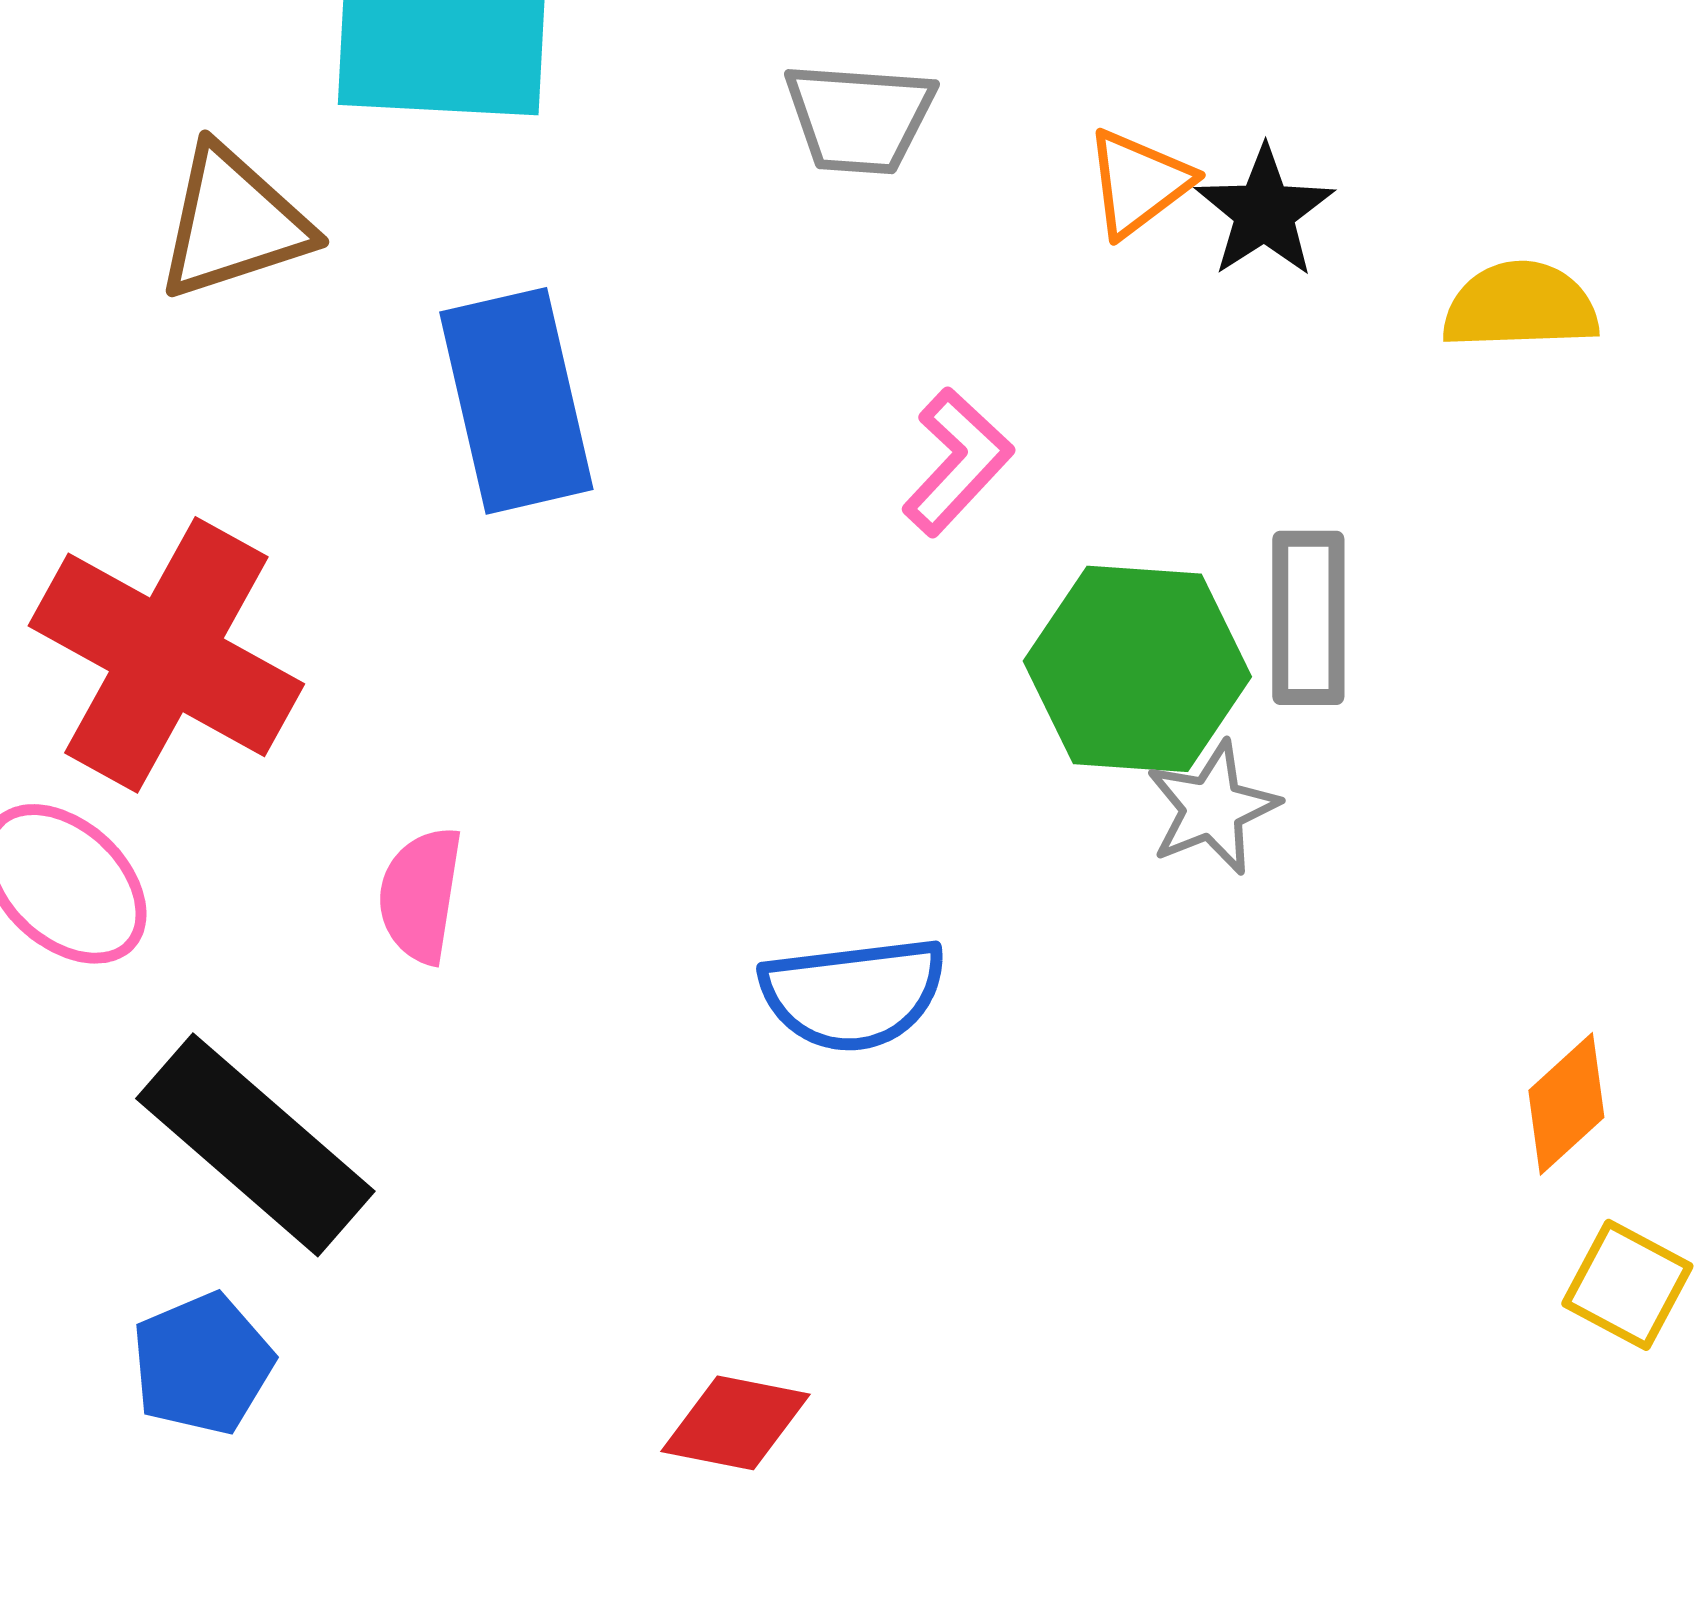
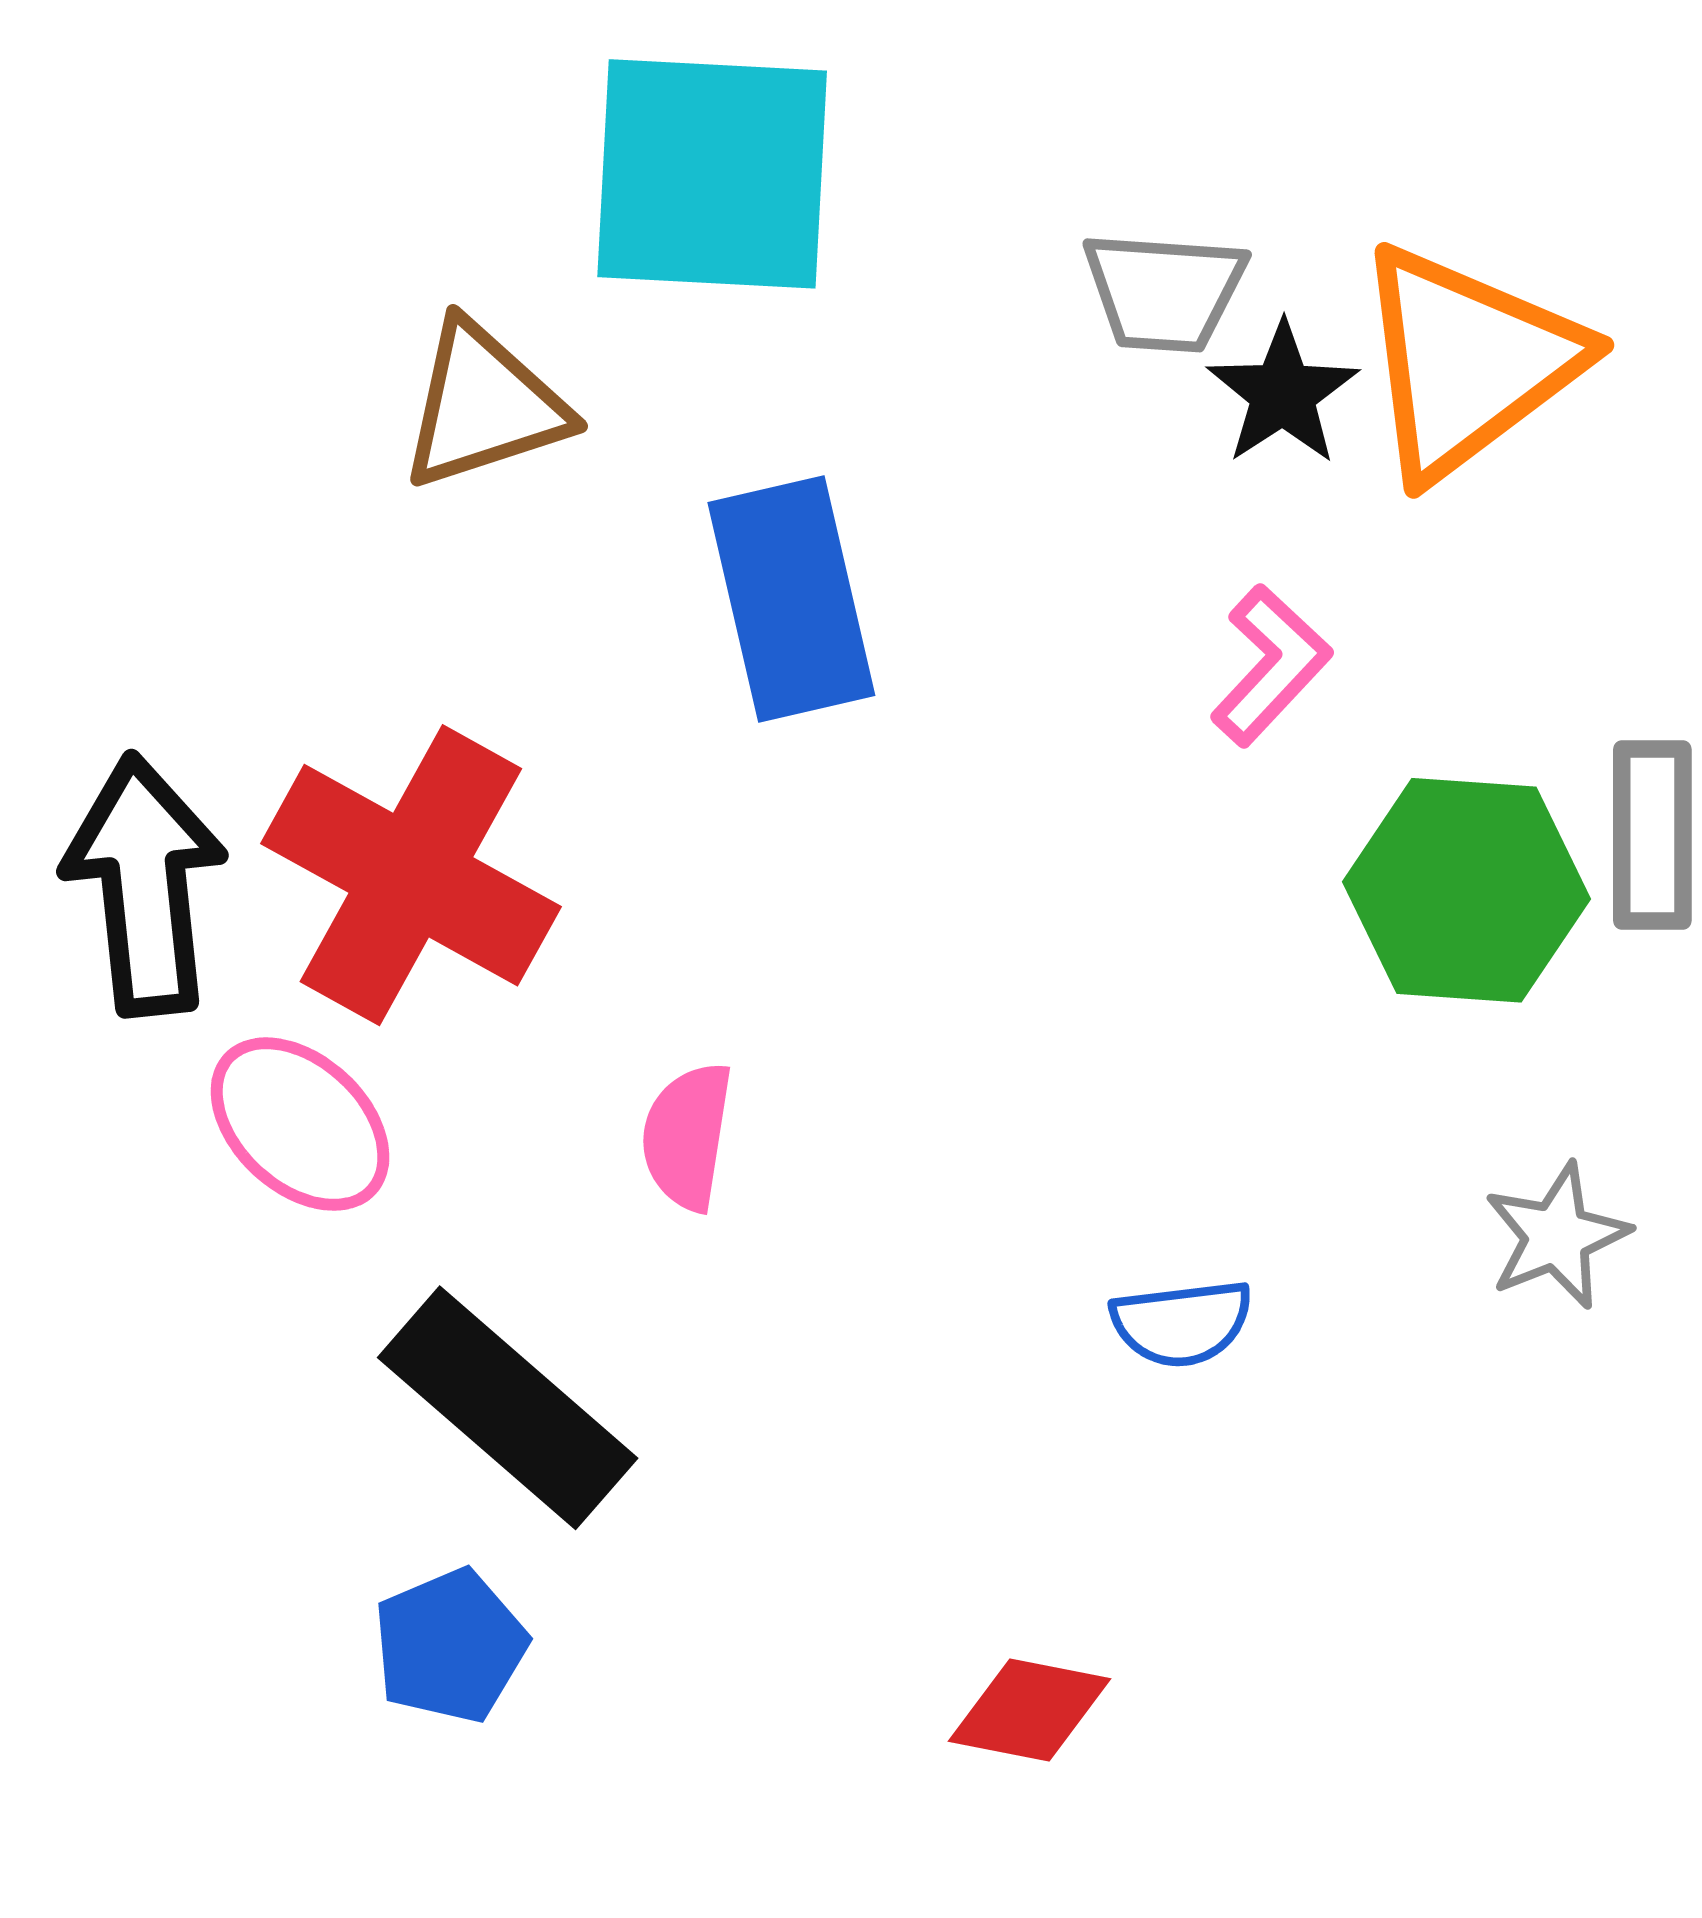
orange triangle: (1138, 183) -> (1468, 362), size x2.0
black star: (1264, 212) -> (1283, 394), moved
gray star: (1212, 808) -> (1557, 1236), moved
blue semicircle: (853, 994) -> (1182, 1323), moved, size x0.7

